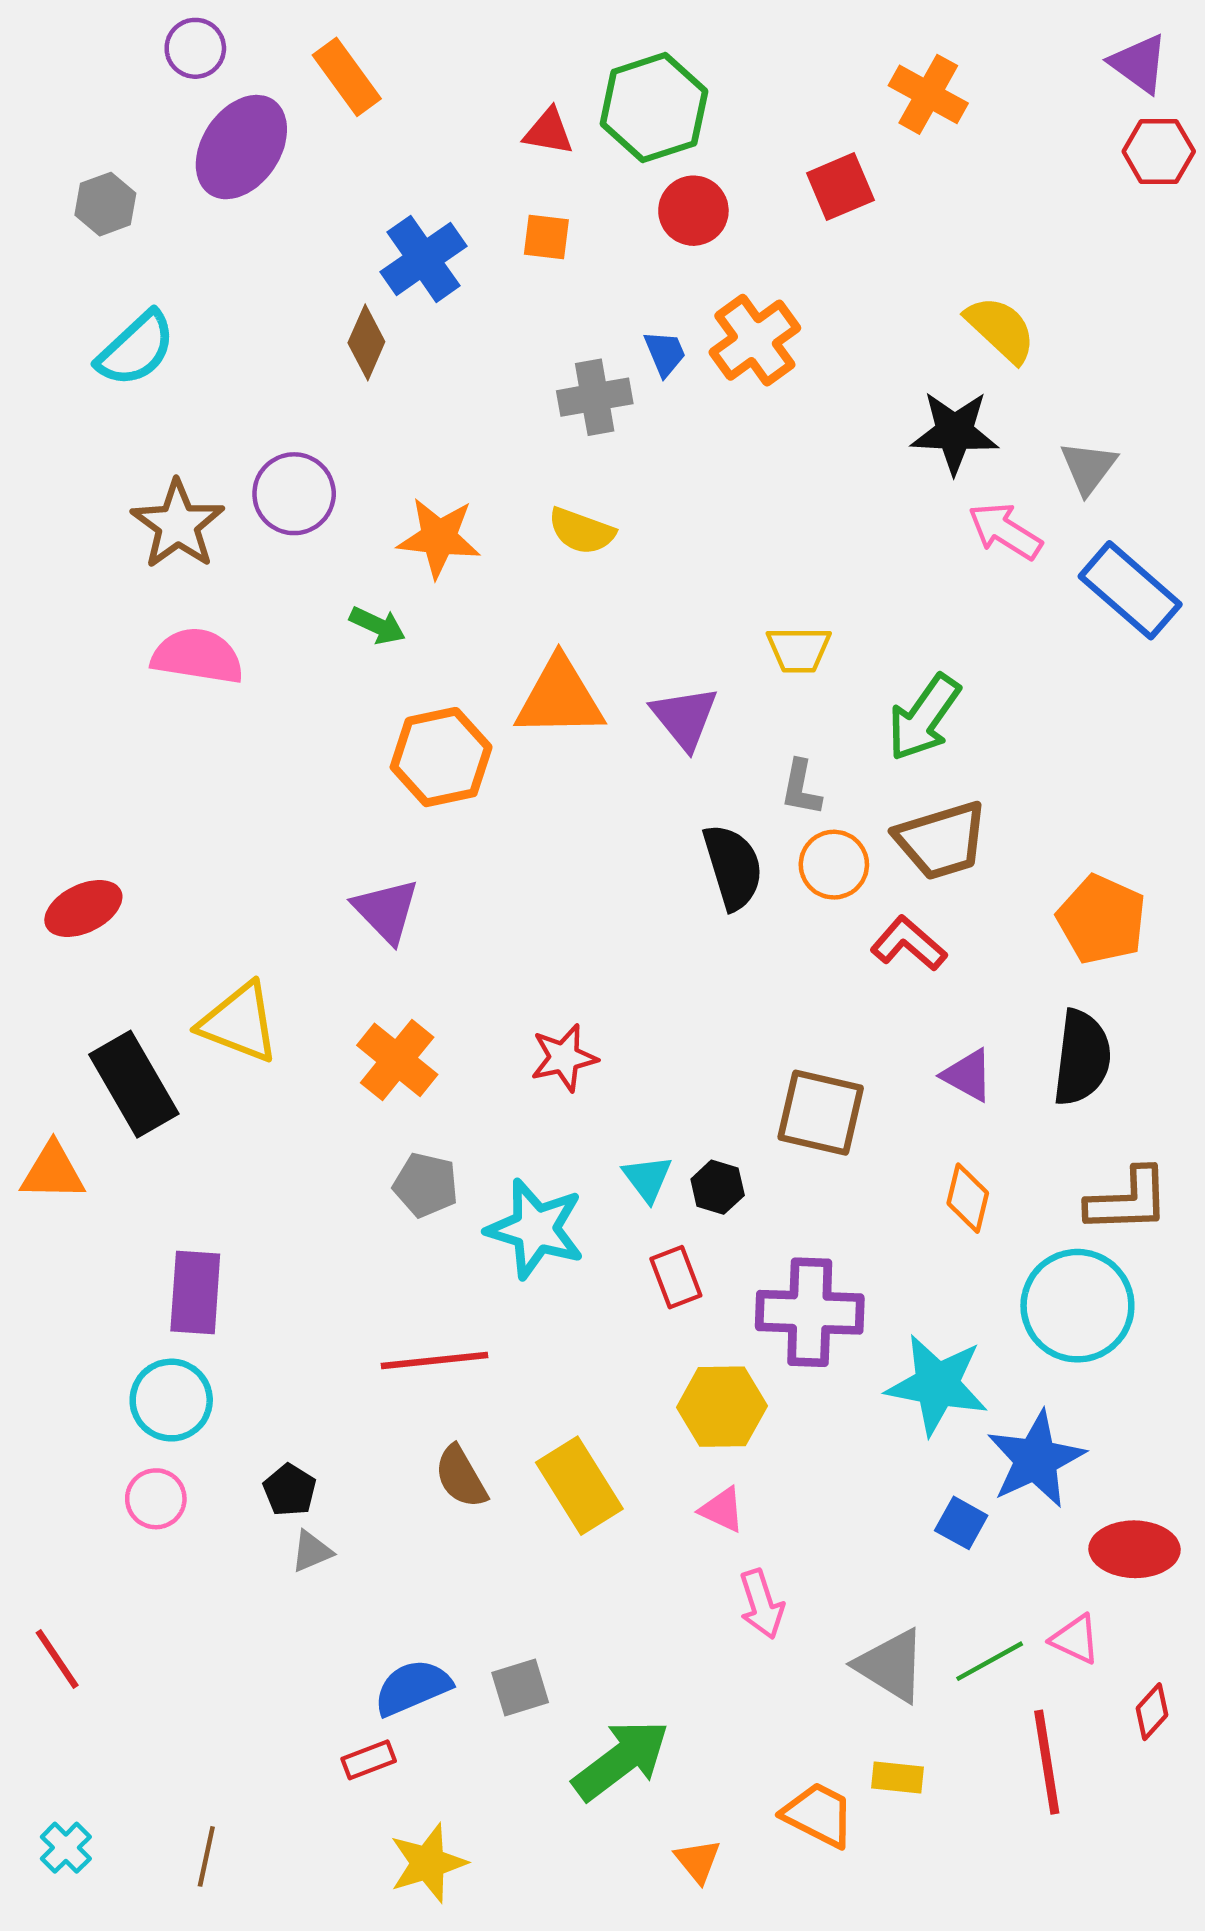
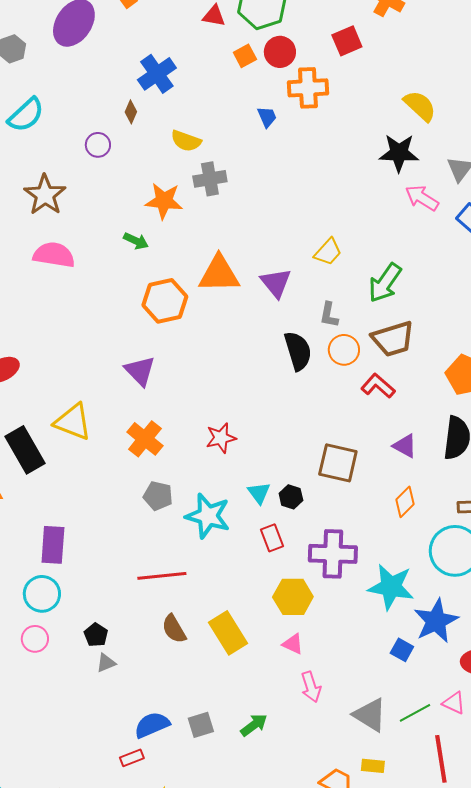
orange square: (546, 237) -> (245, 56), moved, turned -35
orange cross: (755, 340) -> (308, 88), moved, turned 33
brown diamond: (366, 342) -> (131, 112), size x0.7
gray cross: (595, 397) -> (210, 179), moved
purple circle: (294, 494) -> (98, 145), moved, size x0.7
yellow semicircle: (582, 531) -> (186, 141), moved
yellow trapezoid: (799, 650) -> (328, 252), turned -48
orange diamond: (968, 1198) -> (405, 502), turned 32
green arrow: (621, 1760) -> (254, 725), moved, size x0.6

